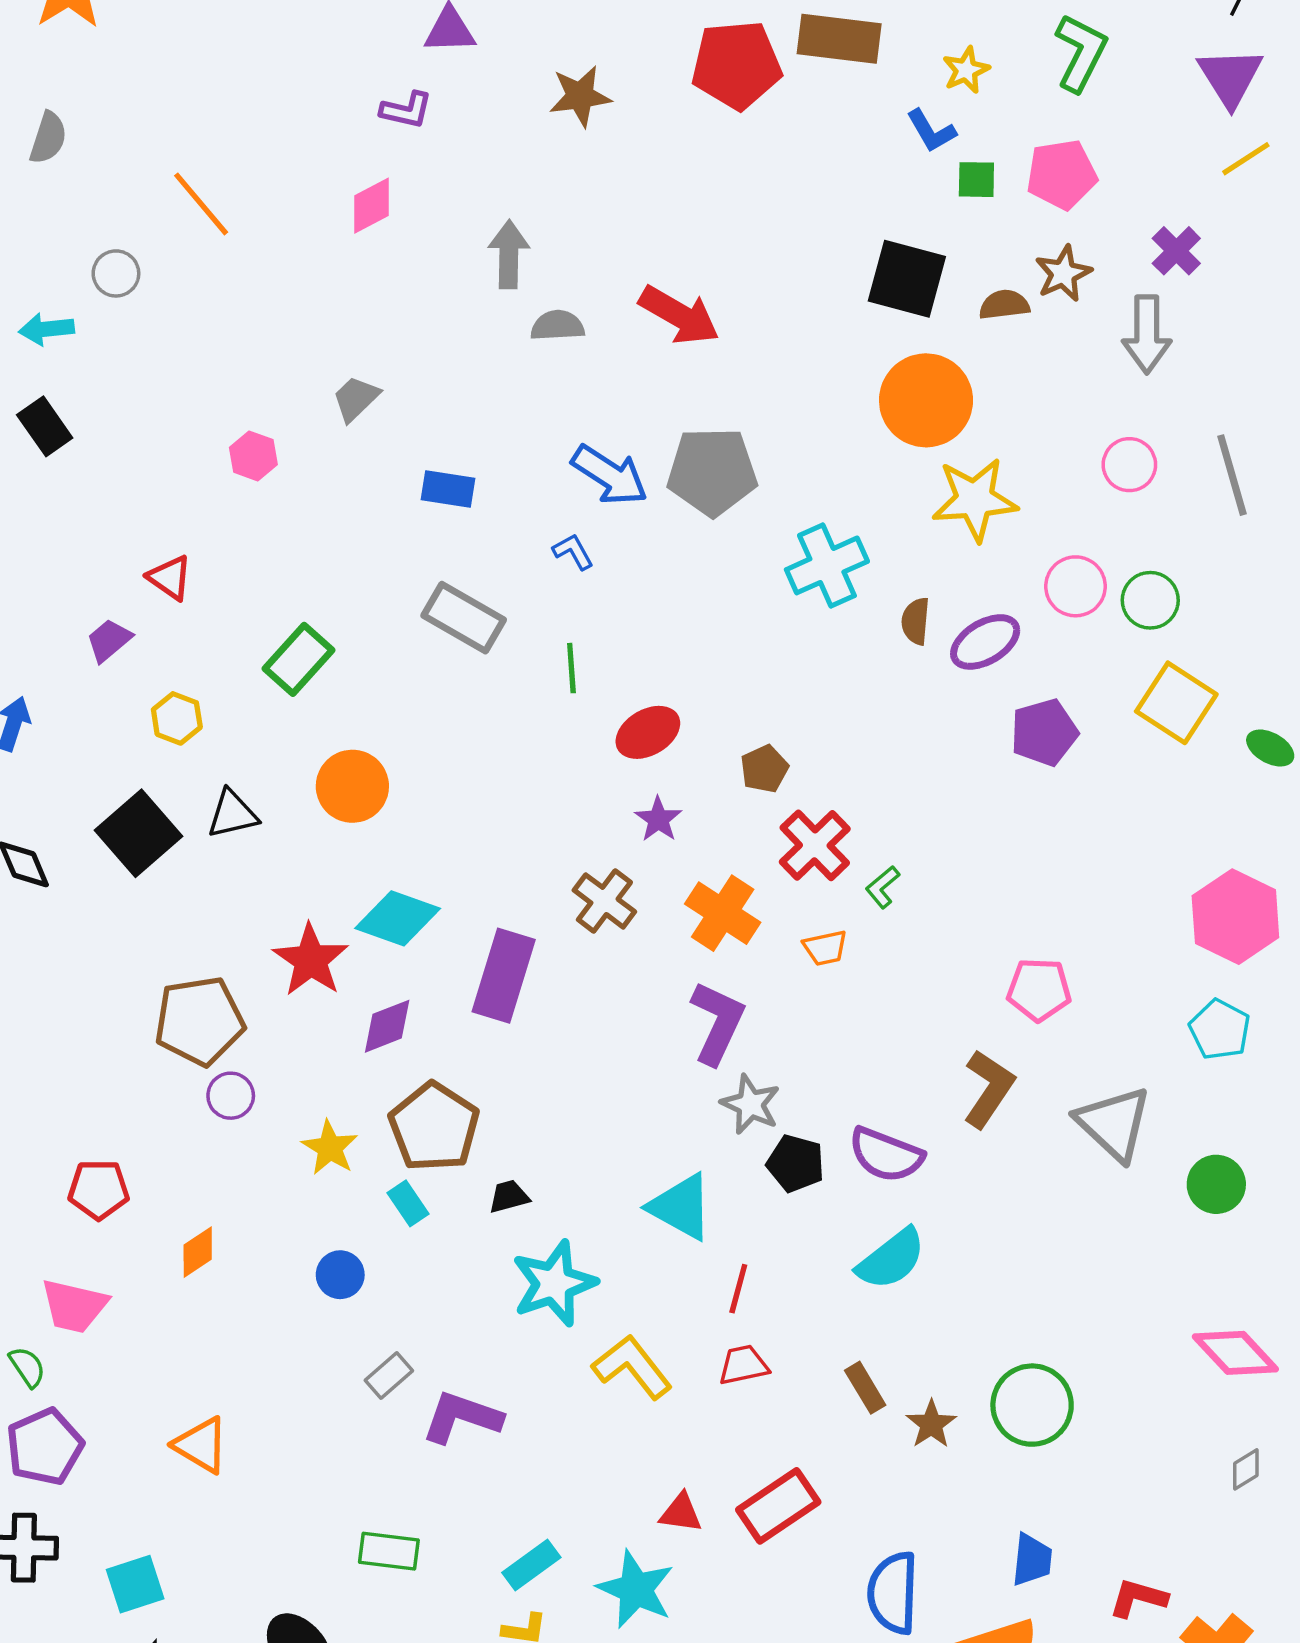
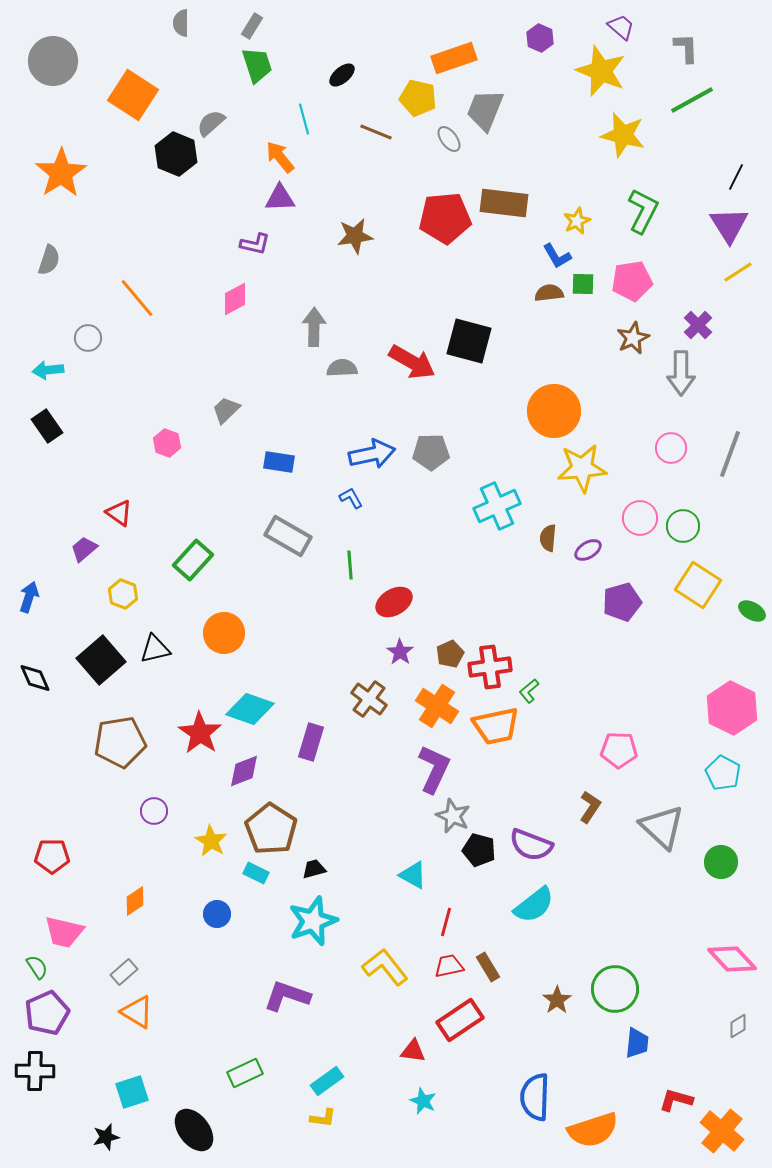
black square: (907, 279) -> (469, 341), moved
brown semicircle: (1004, 305) -> (549, 293), moved
gray pentagon: (712, 472) -> (431, 452), size x0.7
blue arrow: (610, 475) -> (372, 454), turned -45
gray line: (1232, 475) -> (730, 454), turned 36
purple ellipse: (985, 642) -> (588, 550), size x0.7
brown pentagon: (764, 769) -> (450, 654), moved
red cross: (815, 845) -> (490, 667), turned 36
orange trapezoid: (825, 948) -> (496, 726), size x1.8
purple rectangle: (504, 976) -> (311, 742), size x0.7
brown pentagon: (199, 1021) -> (120, 742), moved
brown L-shape: (989, 1089) -> (590, 807), size x0.7
red pentagon: (99, 1190) -> (52, 856), moved
cyan rectangle: (408, 1203) -> (256, 873), turned -30
cyan triangle: (681, 1207) -> (413, 875), size x0.7
cyan star: (554, 1283) -> (313, 921), moved
gray rectangle: (389, 1376) -> (124, 972), moved
brown rectangle: (865, 1388) -> (488, 967), moved
red rectangle: (778, 1506) -> (460, 1020), moved
green rectangle: (389, 1551) -> (245, 1073), turned -32
blue trapezoid: (1032, 1560) -> (637, 1043), moved
cyan square: (135, 1584) -> (132, 1092), moved
cyan star: (636, 1589) -> (423, 1101), moved, size x0.6

